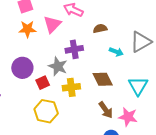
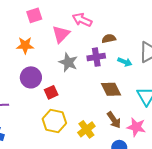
orange star: (27, 29) -> (25, 45), moved
purple cross: (74, 49) -> (96, 57), moved
gray star: (58, 66) -> (68, 62), moved
yellow cross: (71, 87) -> (86, 129), moved, turned -30

